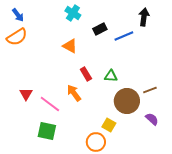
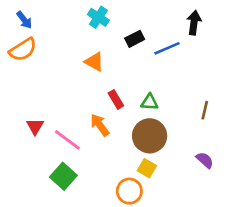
brown line: (150, 90) -> (205, 110), moved, turned -56
brown circle: (127, 101) -> (150, 136), moved
green square: (47, 131) -> (63, 176), turned 30

